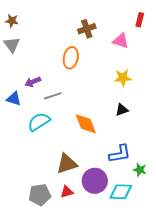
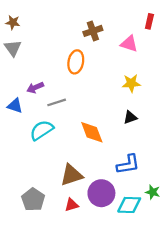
green star: (140, 170) -> (153, 192), moved
gray pentagon: (40, 195) -> (33, 200), moved, turned -30

